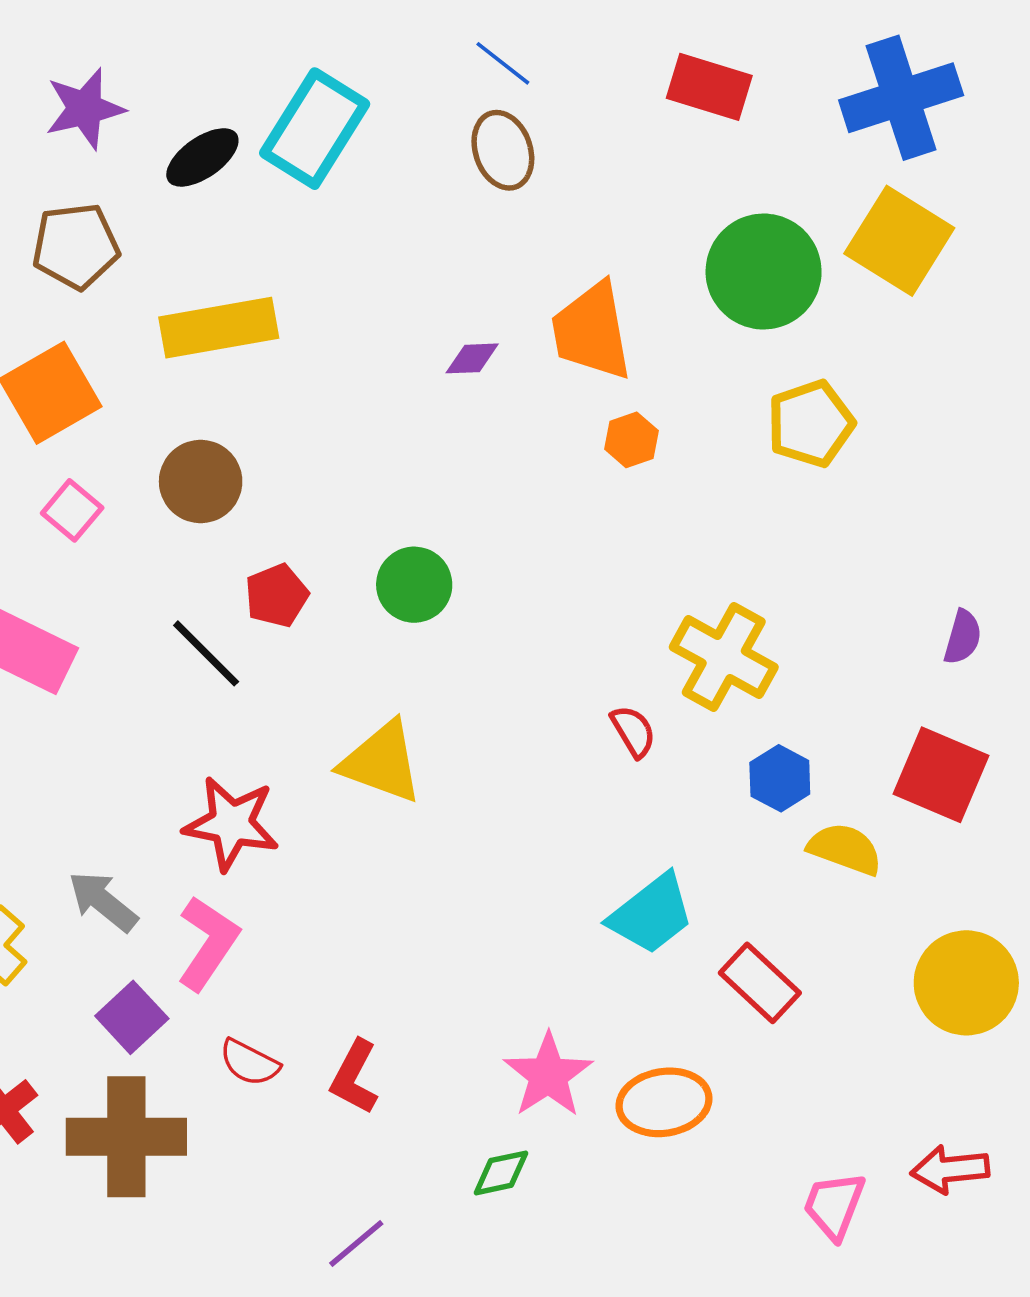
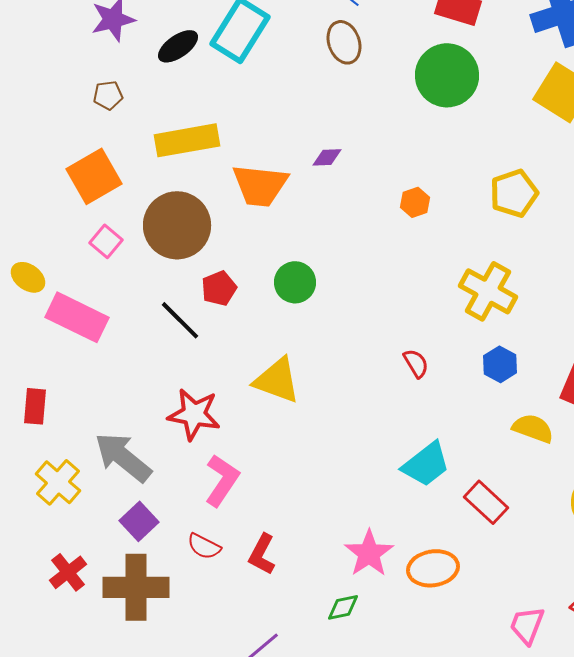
brown pentagon: (76, 246) -> (108, 95), size x0.6
green circle: (764, 272) -> (447, 75), moved
orange trapezoid: (592, 331) -> (260, 185), moved, turned -74
brown circle: (201, 481) -> (177, 225), size x1.5
yellow cross: (724, 657) -> (488, 291), moved
blue hexagon: (780, 778) -> (500, 364), moved
gray arrow: (103, 901) -> (123, 457), size x1.5
pink L-shape: (208, 943) -> (222, 480), moved

